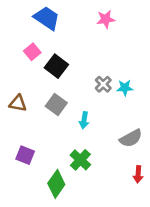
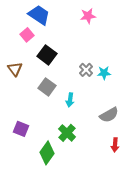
pink square: (32, 52) -> (27, 35), moved
brown triangle: (18, 103) -> (15, 69), moved, turned 42

